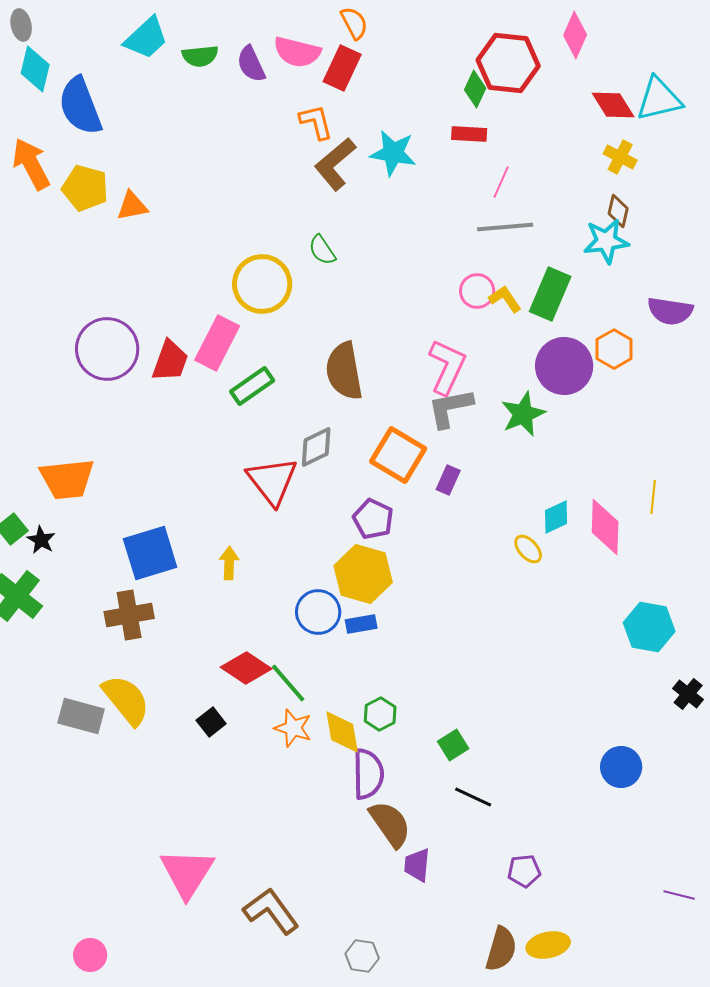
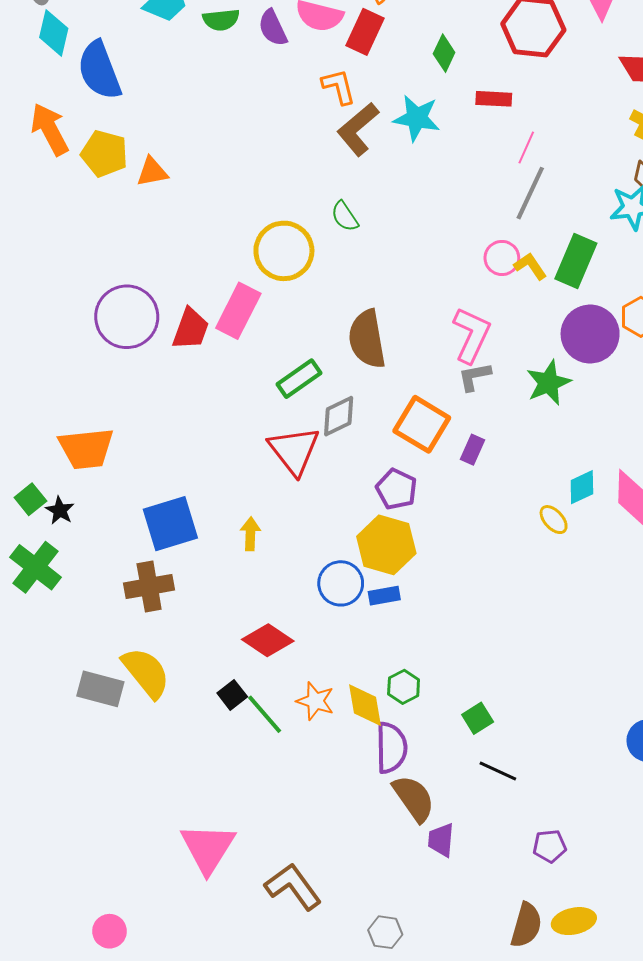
green diamond: (475, 89) -> (444, 53), moved
gray line: (505, 227) -> (530, 193), turned -60
green rectangle: (252, 386) -> (299, 379), moved
gray L-shape: (450, 408) -> (475, 377), size x0.7
green line: (288, 683) -> (265, 714), moved

